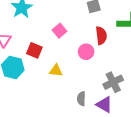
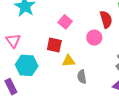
red square: (34, 50) -> (54, 45), moved
gray semicircle: (81, 99) -> (82, 77), moved

